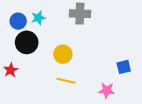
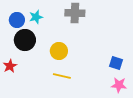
blue square: (124, 67) -> (116, 63), turned 32
pink star: (107, 90) -> (119, 85), moved

